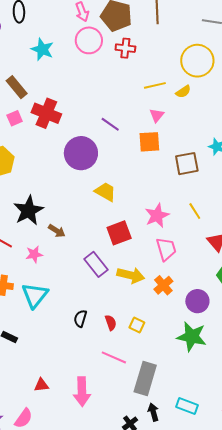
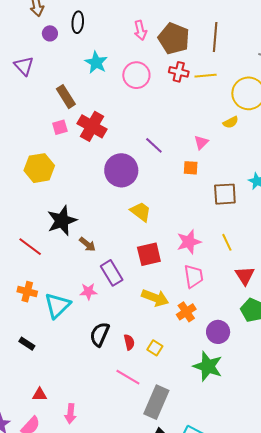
pink circle: (89, 40) -> (136, 75), moved
yellow line: (155, 85) -> (206, 76), moved
orange square: (149, 142) -> (191, 168), size x0.7
pink star: (34, 254) -> (88, 291), moved
purple rectangle: (96, 264) -> (112, 273), moved
black semicircle: (80, 319) -> (100, 334), size x1.4
red triangle: (41, 385) -> (40, 395), moved
pink arrow: (82, 392) -> (70, 414), moved, size x0.7

